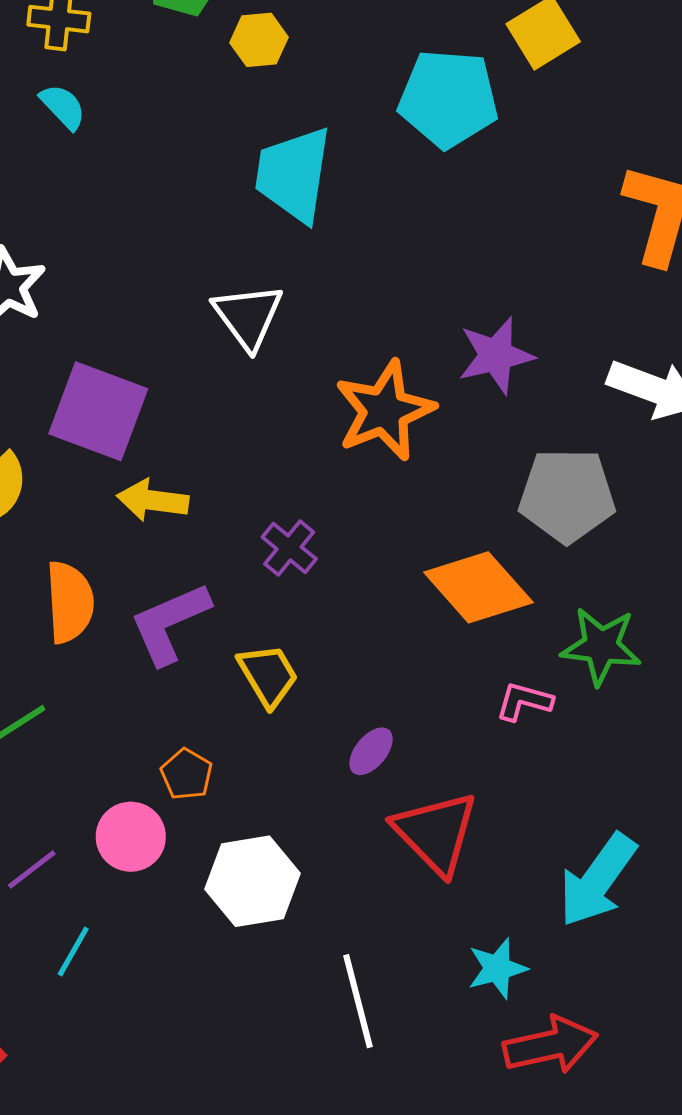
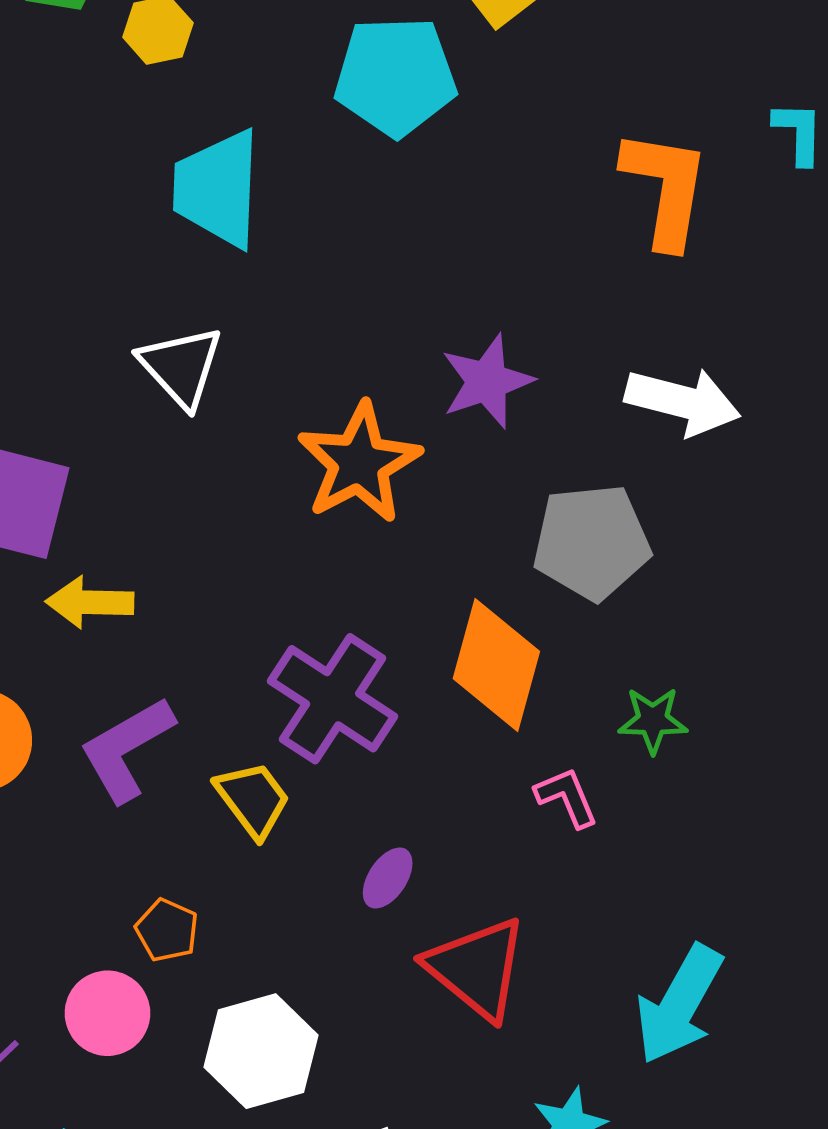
purple cross: (289, 548) -> (333, 699), moved, size x1.8
orange diamond: (478, 587) -> (496, 665), turned 63
green star: (601, 646) -> (653, 720), size x0.7
pink L-shape: (524, 701) -> (567, 797), turned 58

